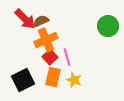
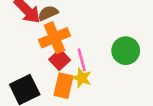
green circle: (108, 26) -> (126, 51), moved
yellow star: (74, 80) -> (82, 78), moved

